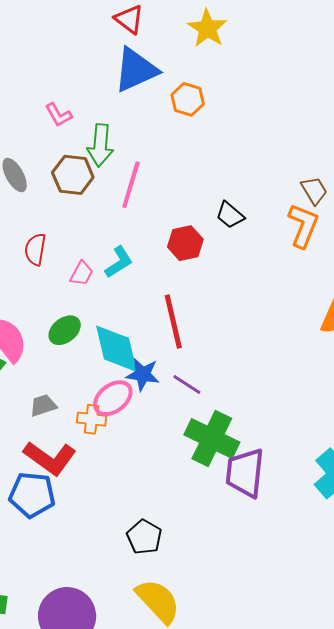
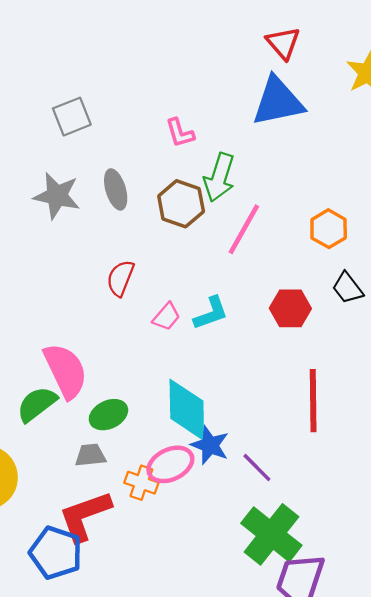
orange hexagon: (188, 99) -> (329, 229), moved
red line: (173, 322) -> (313, 401), moved
green ellipse: (65, 330) -> (108, 415), moved
red L-shape: (50, 458) -> (85, 516), turned 112

